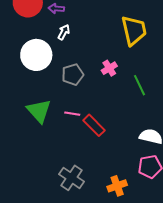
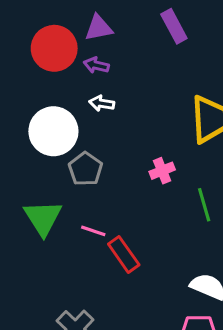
white arrow: (64, 32) -> (102, 103), turned -119
gray pentagon: (73, 75) -> (86, 169), moved, turned -30

